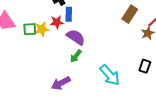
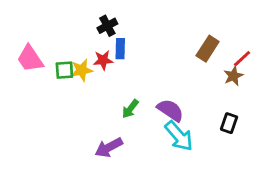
purple semicircle: (76, 37) -> (170, 110), moved

